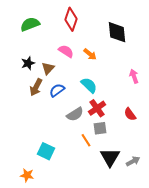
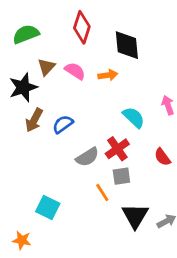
black diamond: (117, 32) -> (127, 45), moved
orange arrow: (90, 54) -> (108, 75), turned -48
black star: (28, 63) -> (23, 87), size x1.5
brown triangle: (48, 68) -> (46, 67), moved
cyan semicircle: (89, 85) -> (134, 117), moved

